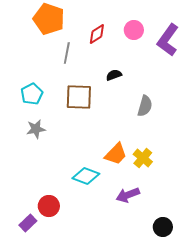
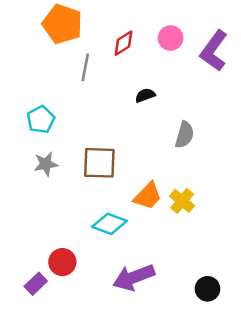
brown square: (79, 97) -> (99, 163), moved
purple arrow: (128, 195) -> (134, 277), moved, size x1.4

